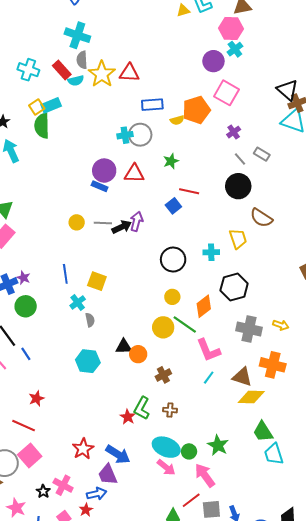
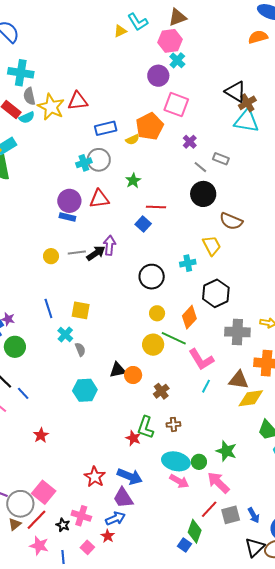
red line: (24, 426) -> (36, 520), moved, turned -60

